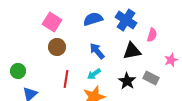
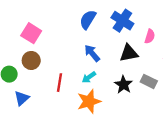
blue semicircle: (93, 19) -> (88, 20), turned -42
pink square: (52, 22) -> (31, 33), moved
brown circle: (57, 47) -> (31, 60), moved

